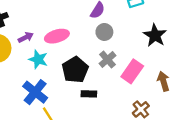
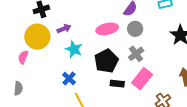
pink ellipse: (57, 36) -> (107, 29), moved
pink rectangle: (132, 71) -> (142, 79), moved
blue cross: (35, 92) -> (69, 78), size x0.6

